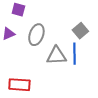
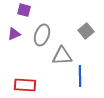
blue line: (74, 54) -> (80, 76), moved

